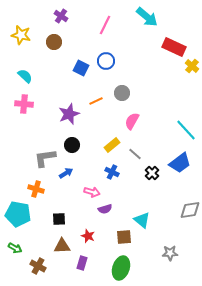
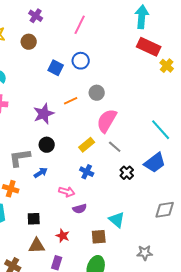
cyan arrow: (147, 17) -> (142, 17), moved, turned -125
pink semicircle: (132, 121) -> (107, 121), size x1.4
gray line: (135, 154) -> (115, 147), moved

